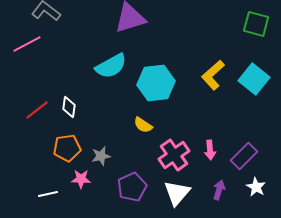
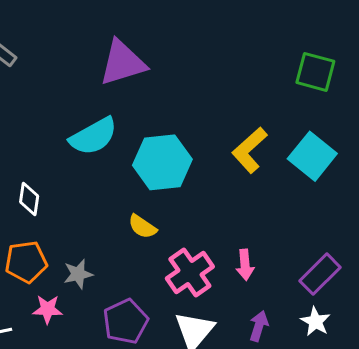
purple rectangle: (244, 156) -> (320, 274), moved

